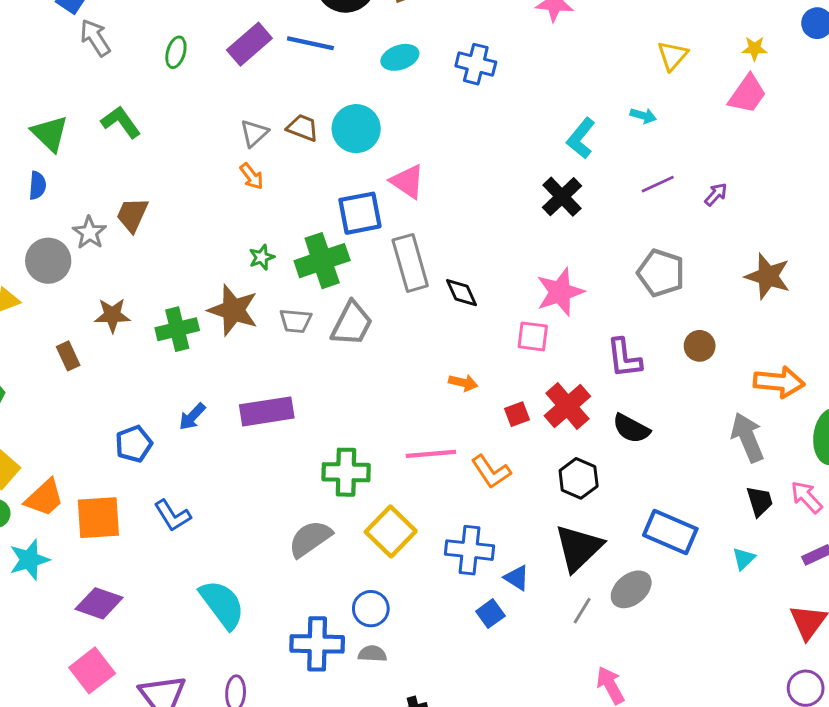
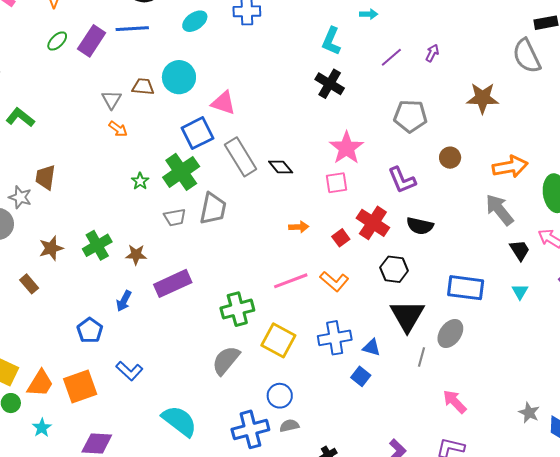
green ellipse: (176, 52) -> (57, 41), moved, turned 45
brown star: (233, 310) -> (136, 255), moved, size x0.6
cyan star: (29, 560) -> (42, 428), size x0.7

